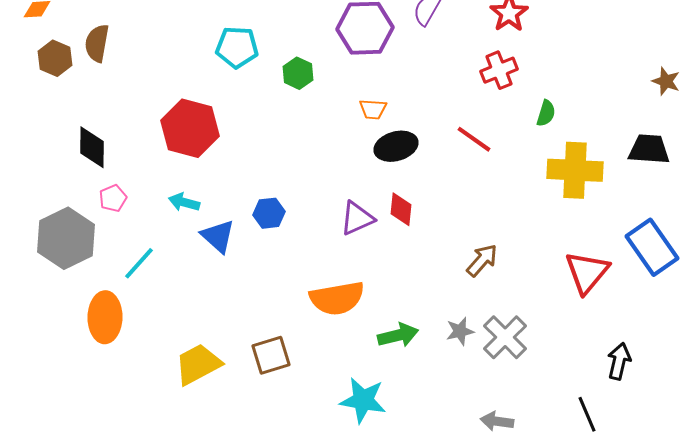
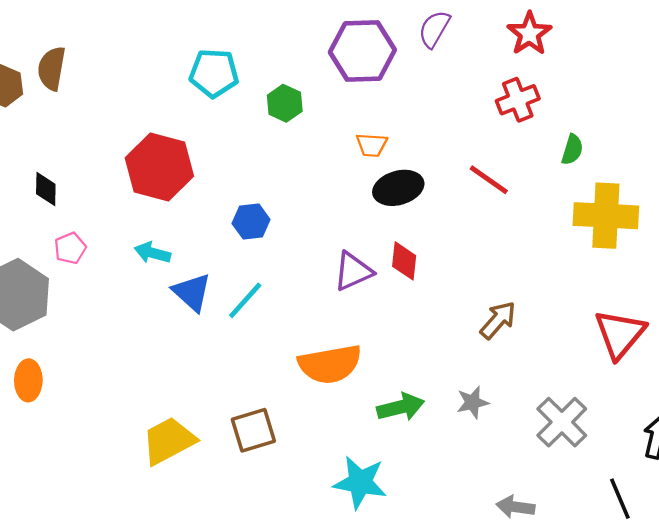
black diamond: (92, 147) -> (46, 189), size x0.7
blue hexagon: (269, 213) -> (251, 222), moved
cyan line: (139, 263) -> (245, 300), moved
orange ellipse: (105, 317) -> (28, 380), moved, size x0.7
gray cross: (505, 337) -> (562, 422), moved

